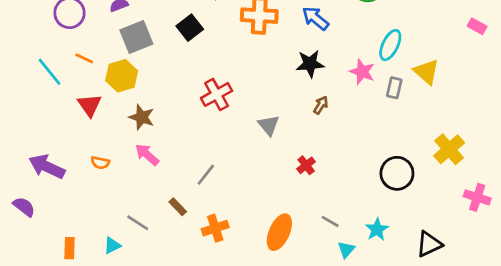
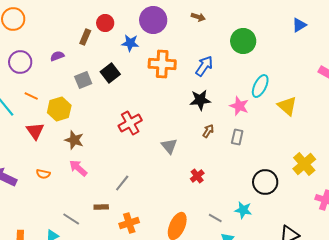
blue arrow: (315, 18) -> (204, 66), turned 85
gray square: (136, 37) -> (83, 80), moved, size x0.7
gray rectangle: (394, 88) -> (237, 137), moved
brown rectangle: (178, 207) -> (101, 207), turned -48
cyan star: (377, 229) -> (243, 210), moved, turned -30

